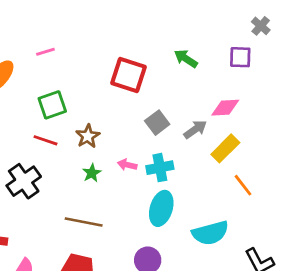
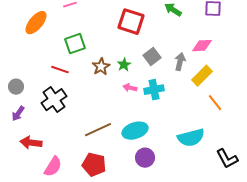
gray arrow: (195, 129) -> (180, 62), turned -42
red line: (45, 140) -> (60, 70), moved
green star: (92, 173) -> (124, 65), moved
cyan ellipse: (161, 208) -> (135, 131), moved, turned 55
brown line: (84, 222) -> (98, 130), turned -36

